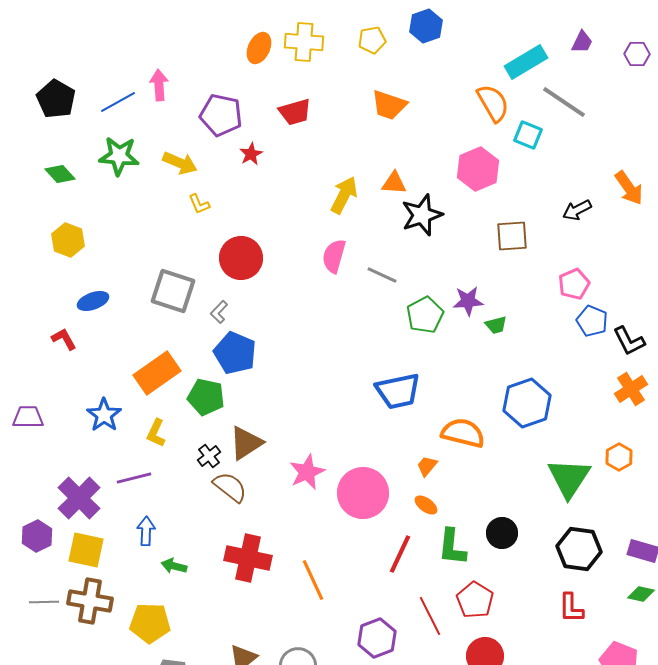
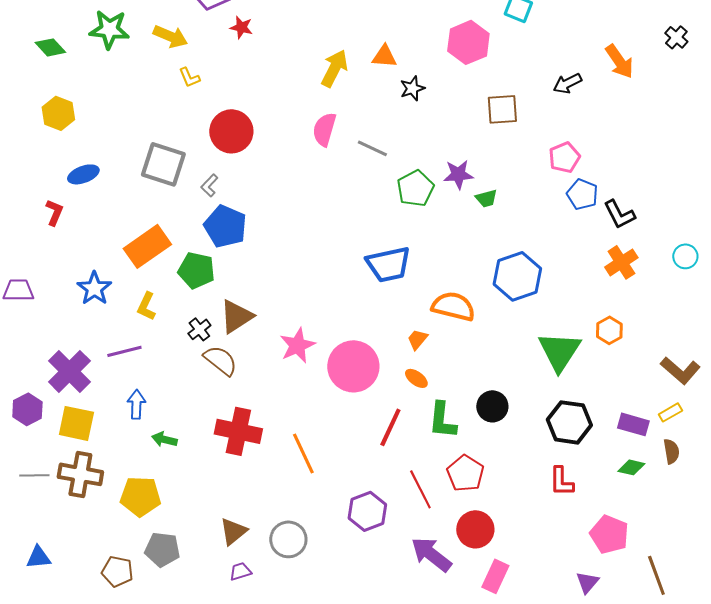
red star: (251, 154) -> (241, 27), turned -30
black star: (422, 215) -> (412, 88), size x0.6
red L-shape: (64, 339) -> (54, 212), turned 52

